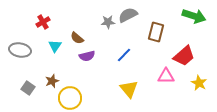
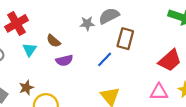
red cross: (43, 22) -> (17, 23), size x1.5
brown rectangle: (156, 32) -> (125, 39), moved
pink triangle: (166, 76) -> (159, 92), moved

